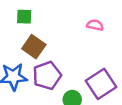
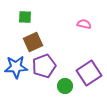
brown square: (34, 47) -> (33, 42), turned 30

